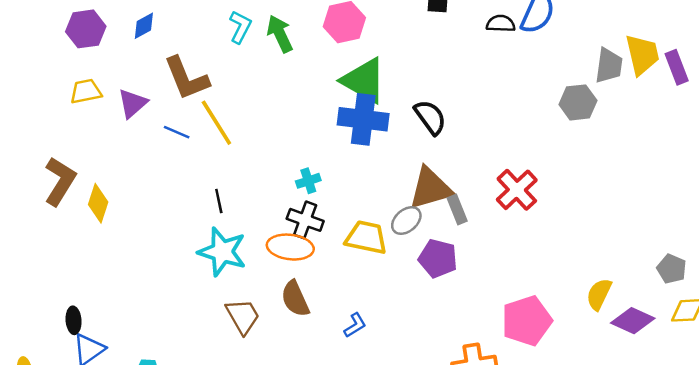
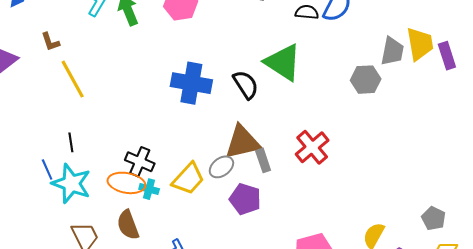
brown L-shape: (186, 78) -> (50, 42), size x0.5
green triangle: (364, 81) -> (283, 62), moved
blue line: (177, 132) -> (47, 170), moved, turned 40
cyan cross: (308, 181) -> (149, 189), moved, turned 30
yellow trapezoid: (366, 237) -> (188, 179), turned 117

